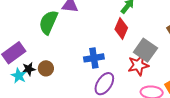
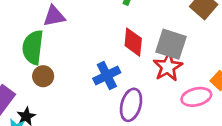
red diamond: (121, 28) -> (133, 42), moved
brown circle: (46, 68) -> (43, 76), moved

